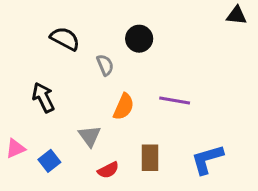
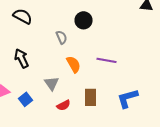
black semicircle: (65, 39) -> (23, 16), moved
orange semicircle: (124, 107) -> (74, 64), turned -54

